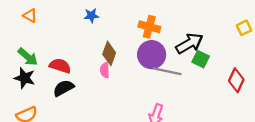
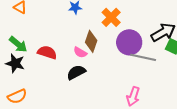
orange cross: (149, 27) -> (111, 17), moved, turned 30
pink semicircle: (105, 70) -> (80, 52), moved, turned -56
black semicircle: (64, 88) -> (76, 72), moved

